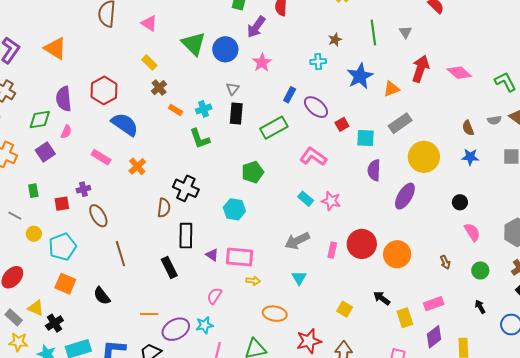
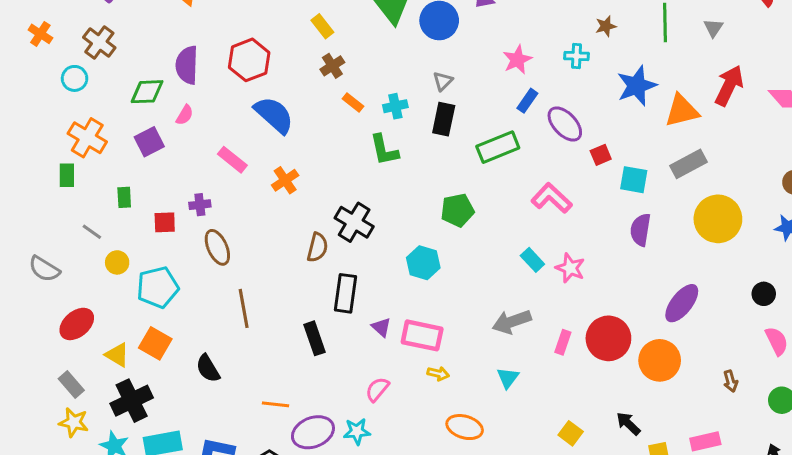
pink star: (262, 63) -> (517, 60), moved
orange triangle: (391, 89) -> (682, 111), size x1.4
purple ellipse: (405, 196) -> (682, 303), moved
yellow triangle: (36, 308) -> (117, 355), moved
black cross: (54, 323) -> (132, 401), size x1.5

